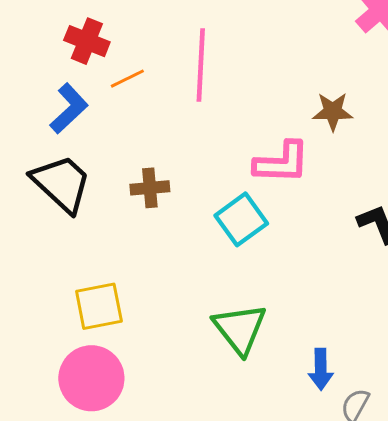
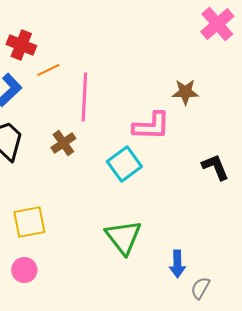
pink line: (201, 65) -> (84, 97), moved
brown cross: (150, 188) -> (63, 143), turned -30
pink circle: (91, 378) -> (24, 270), size x0.6

